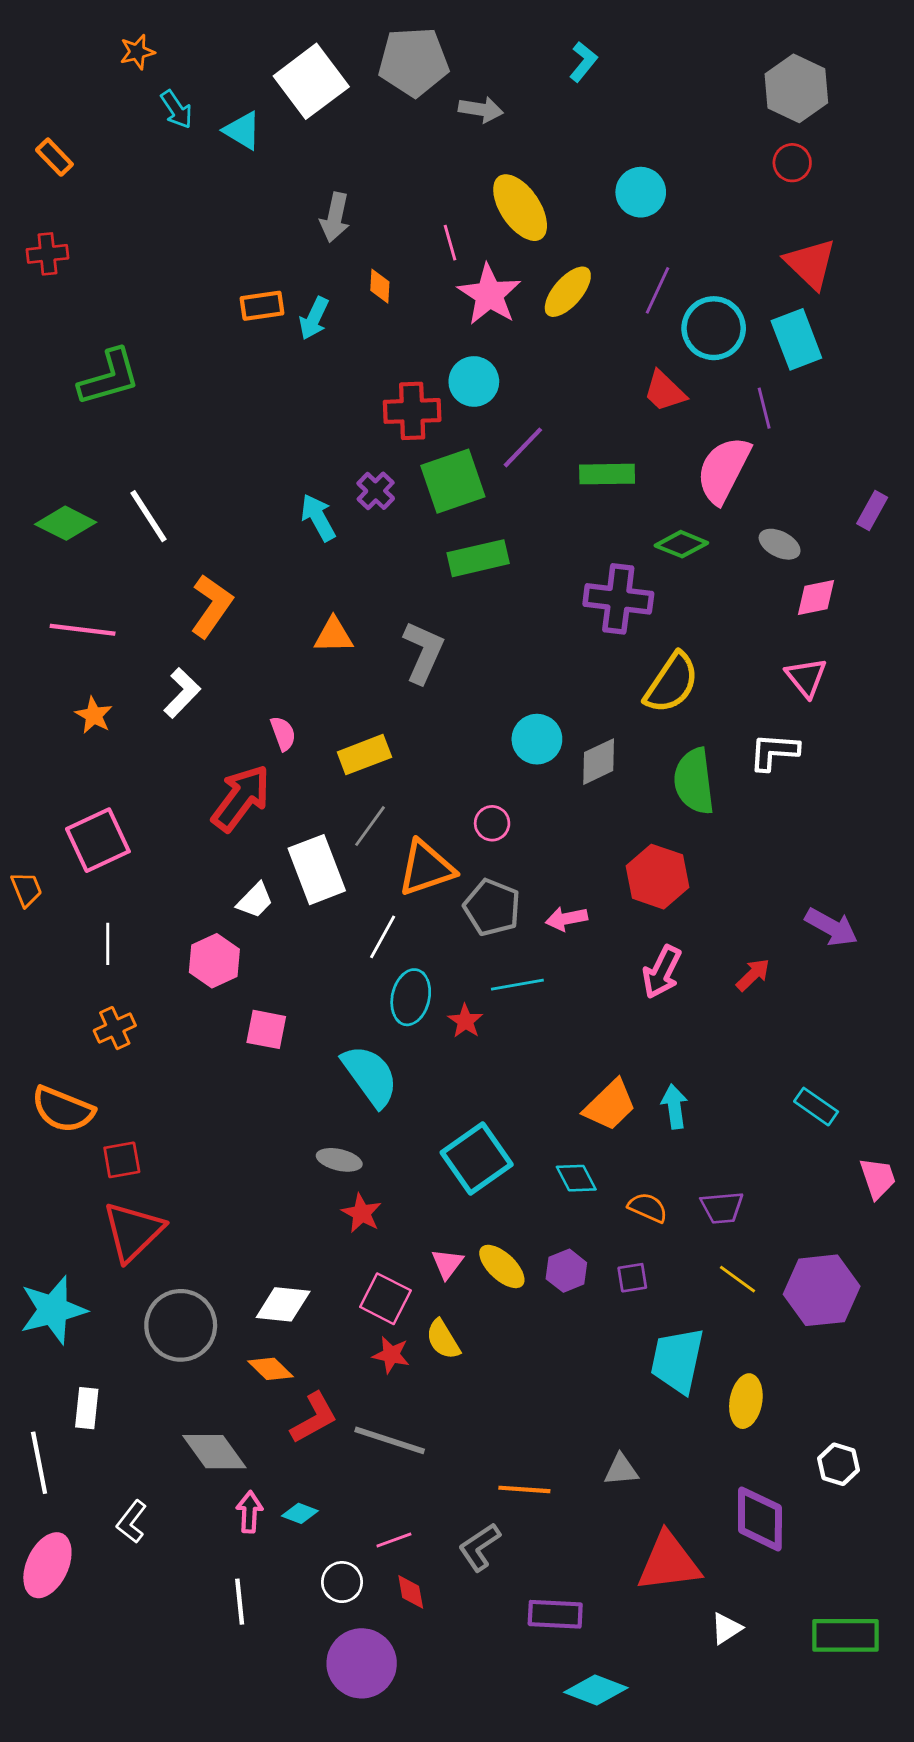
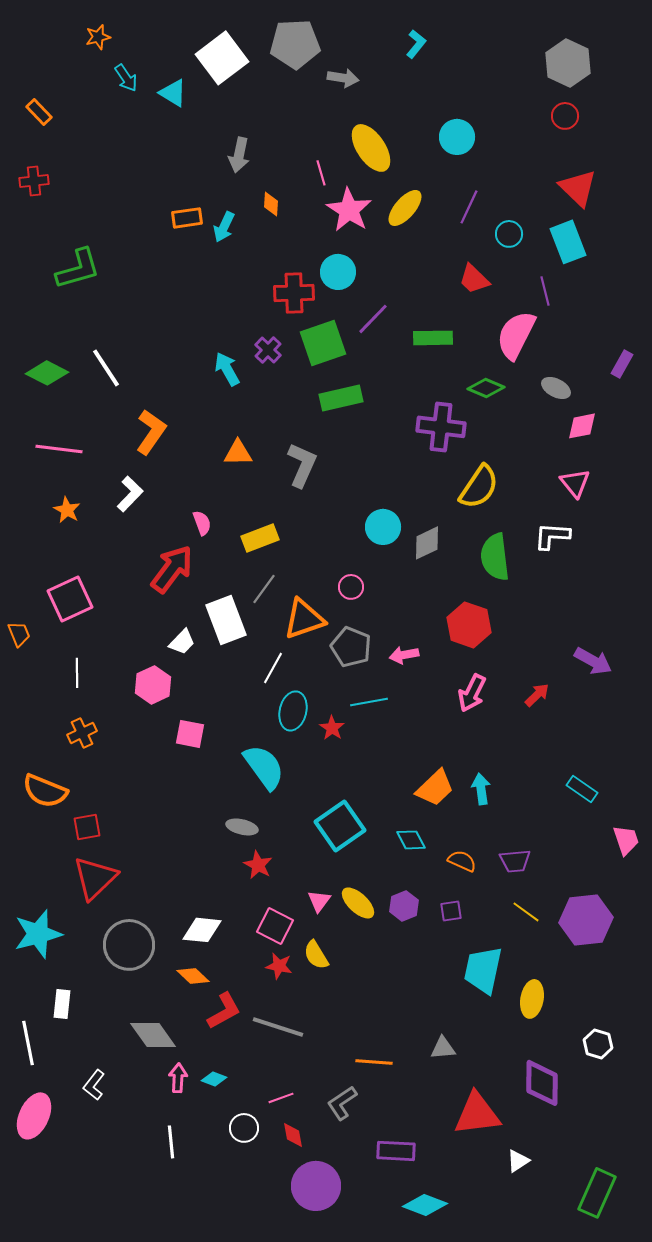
cyan circle: (714, 328) -> (509, 234), size x0.6
green rectangle: (845, 1635) -> (597, 1193), moved, turned -66
purple circle: (362, 1663) -> (316, 1186), moved

